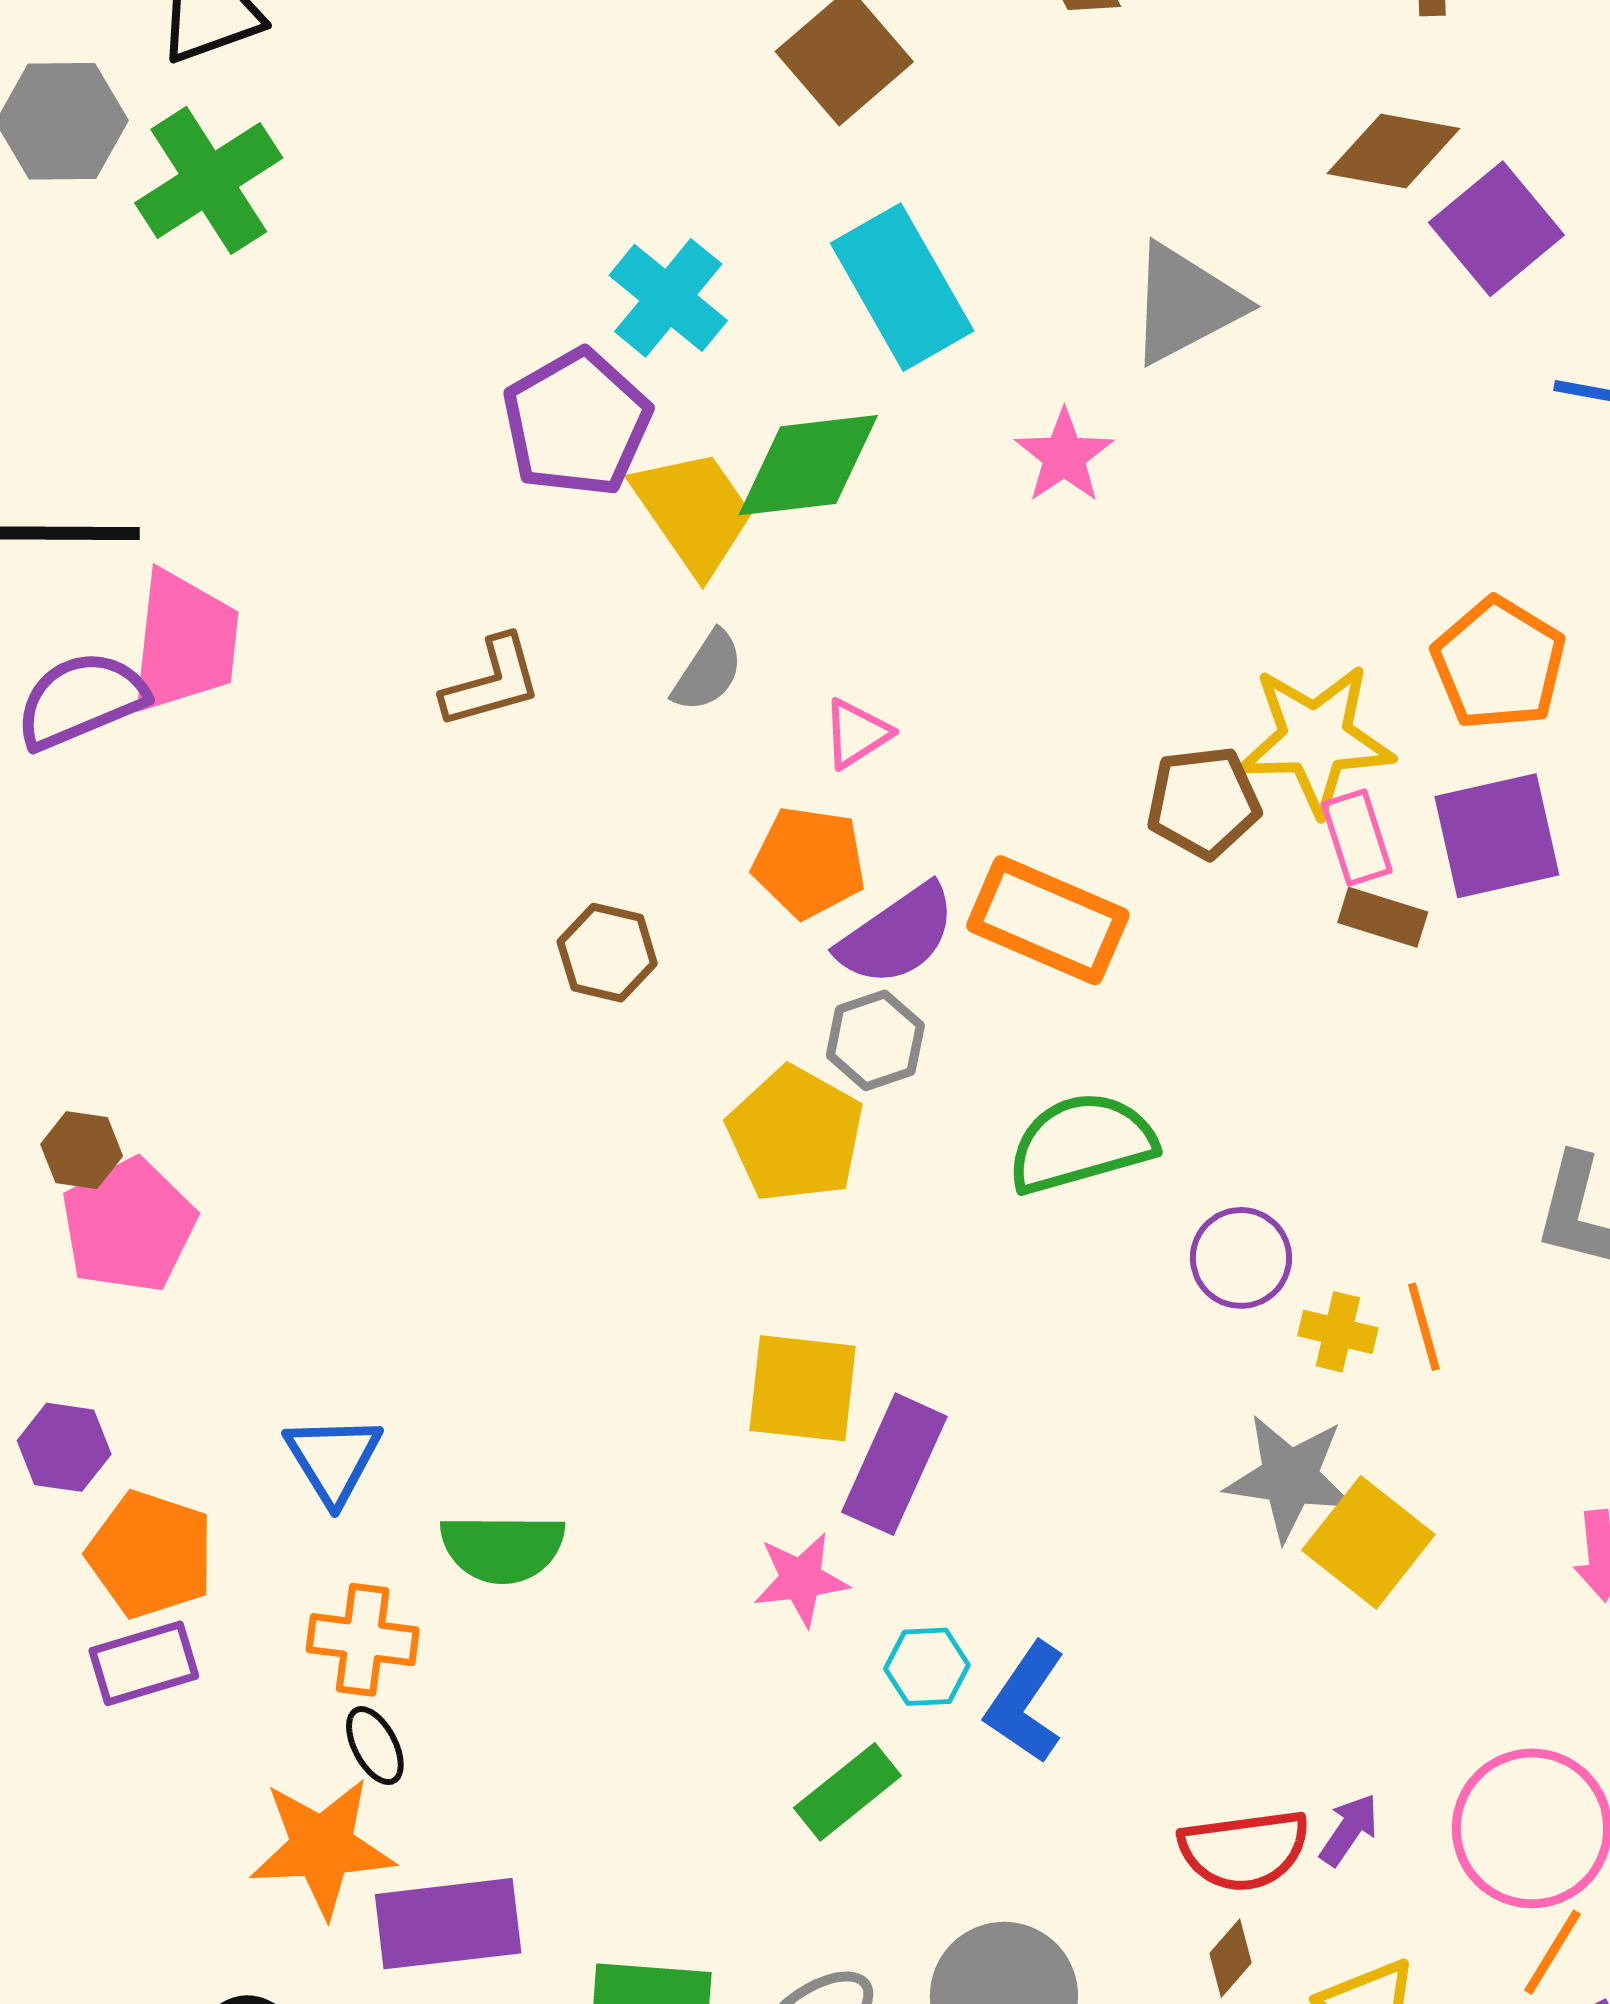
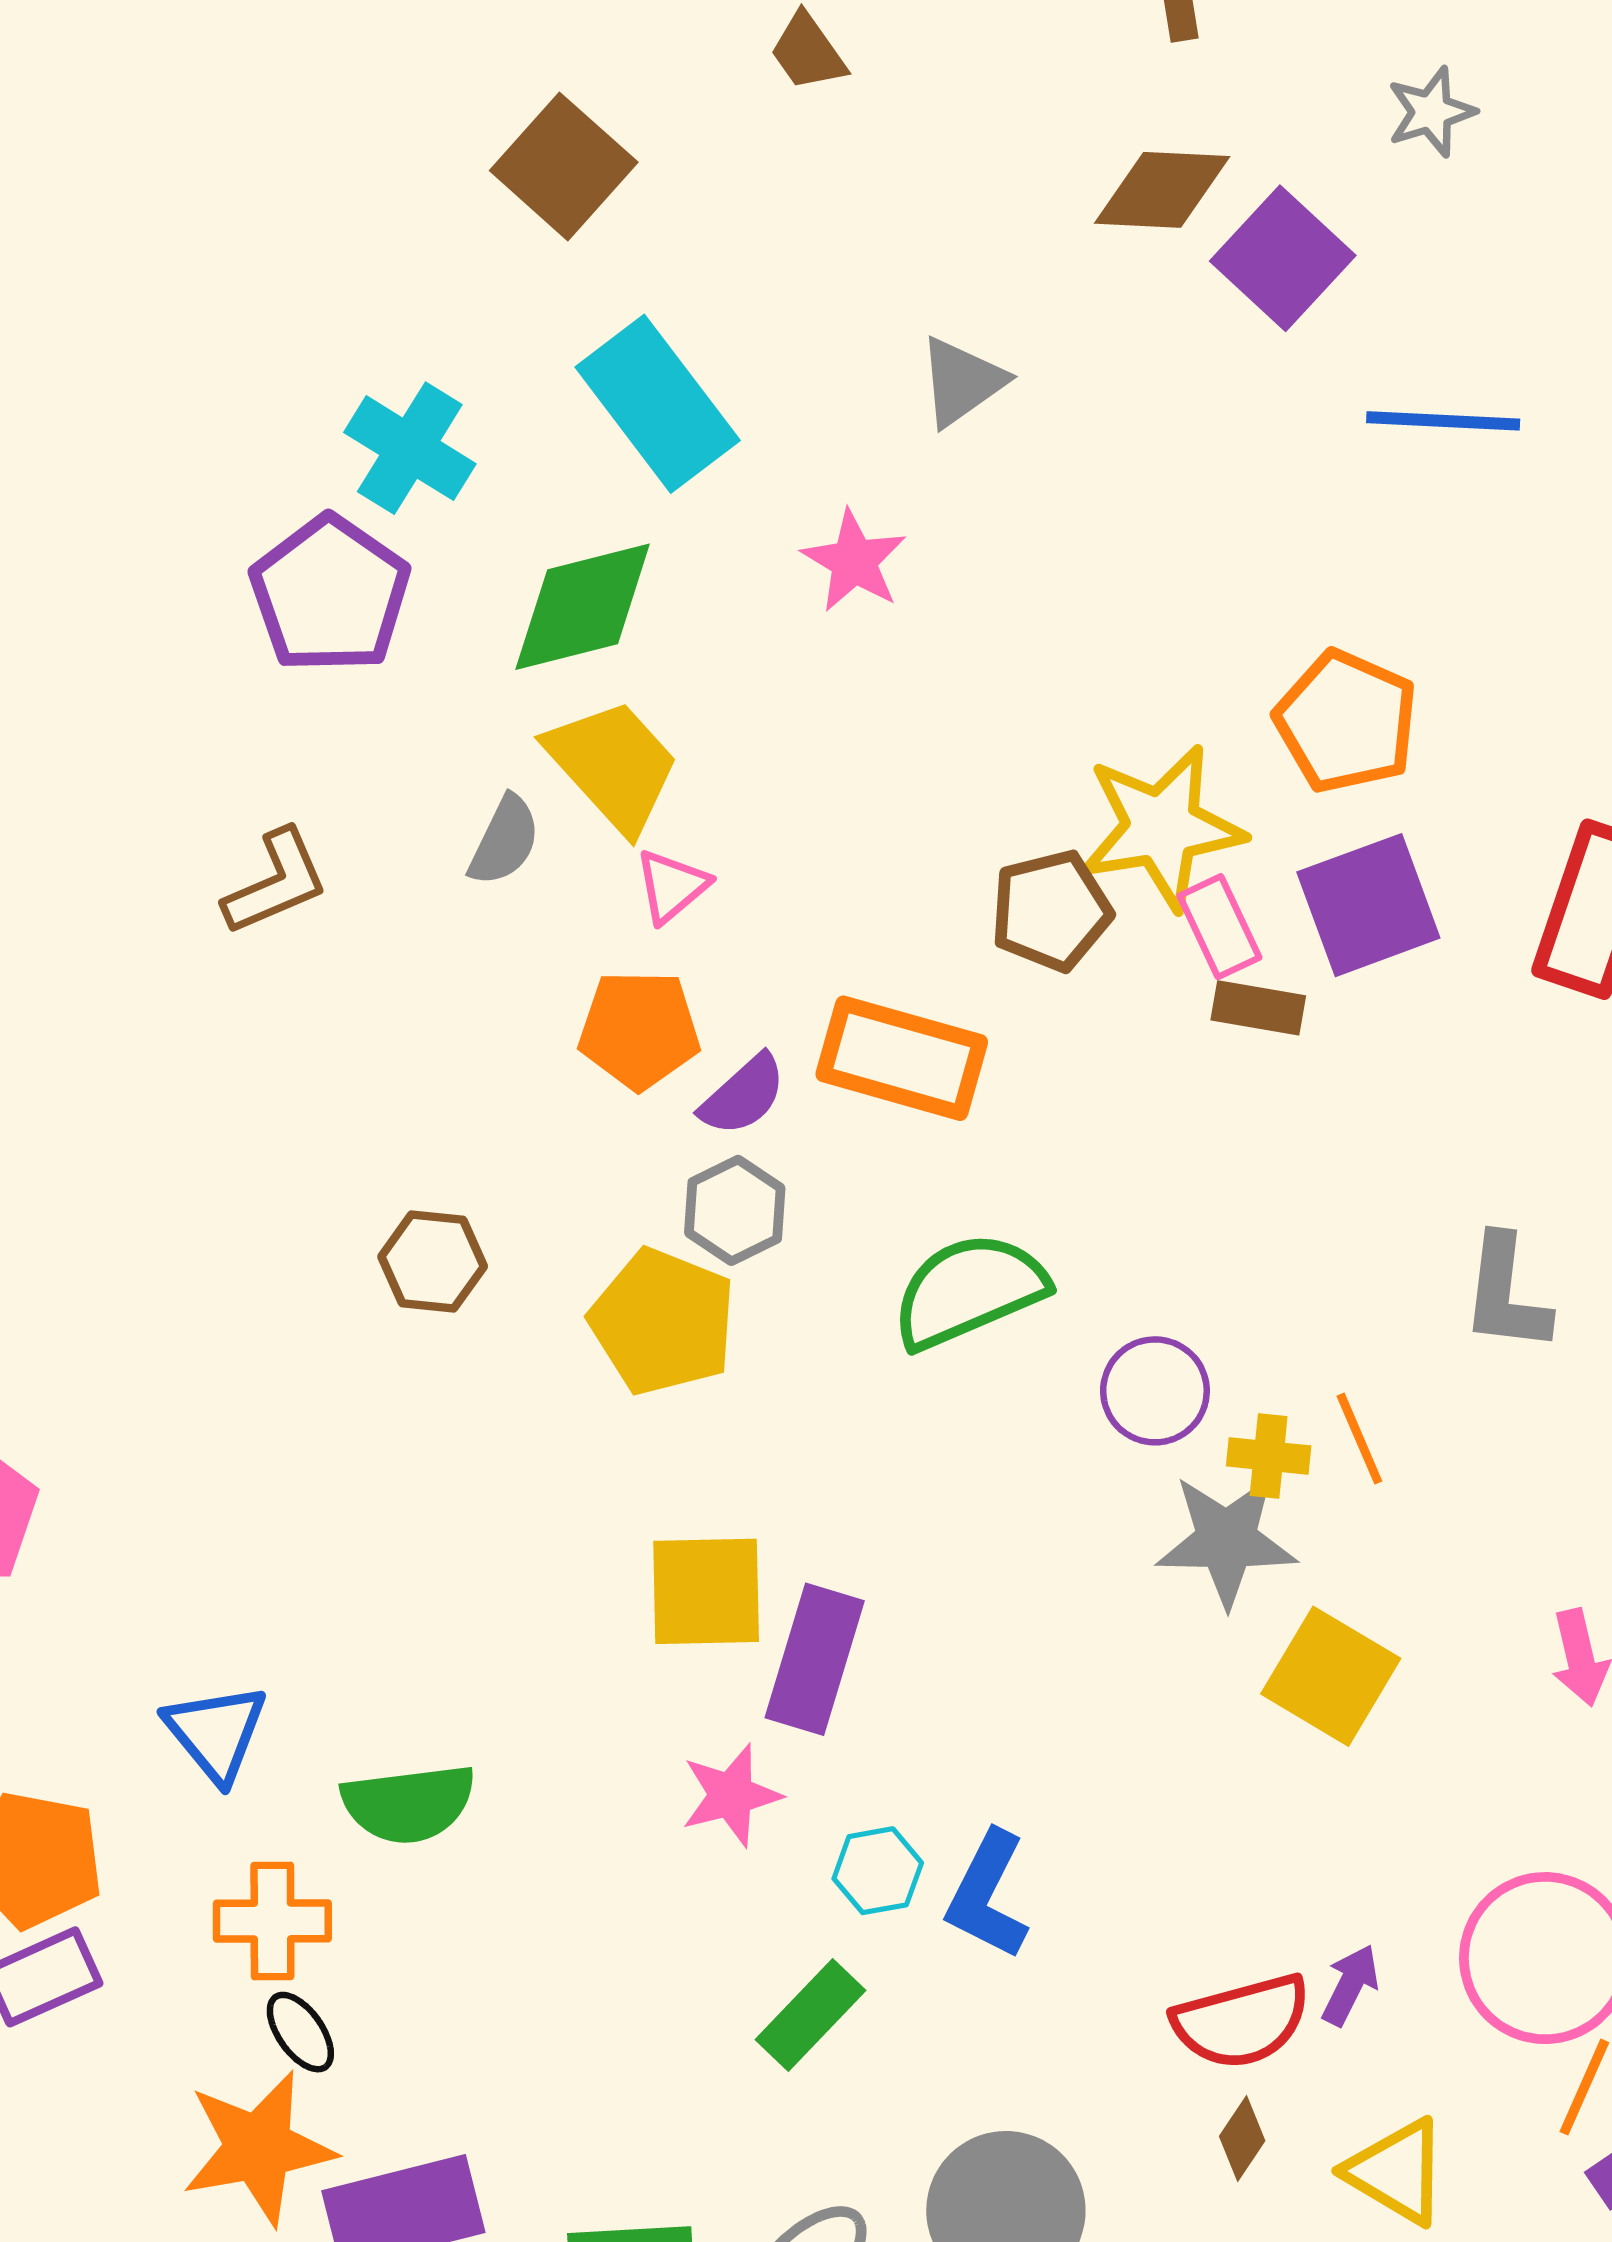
gray triangle: (1185, 304) -> (962, 382), size x0.7
yellow trapezoid: (694, 512) -> (613, 765), moved
purple semicircle: (897, 935) -> (743, 1095), size x0.7
brown hexagon: (607, 953) -> (433, 1262), moved
gray star: (1290, 1477) -> (1226, 1540), moved

